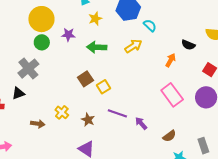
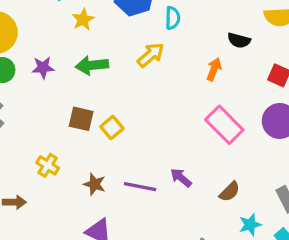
cyan semicircle: (150, 25) -> (173, 18), turned 56
purple star: (68, 35) -> (43, 68), moved
brown square: (85, 79) -> (81, 119), turned -35
yellow cross: (62, 112) -> (48, 165), moved
purple line: (117, 113) -> (140, 187), moved

